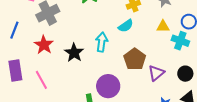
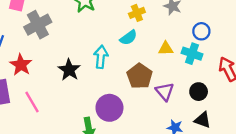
yellow triangle: (163, 26) -> (166, 49), moved
red star: (44, 45) -> (21, 65), moved
purple triangle: (156, 73) -> (165, 92), turned -30

